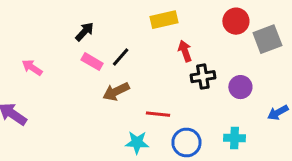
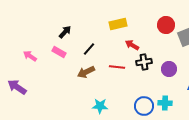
red arrow: (185, 51) -> (132, 45), turned -40
pink rectangle: (92, 62) -> (59, 52), moved
red line: (158, 114) -> (117, 67), moved
blue circle: (186, 143) -> (144, 106), moved

